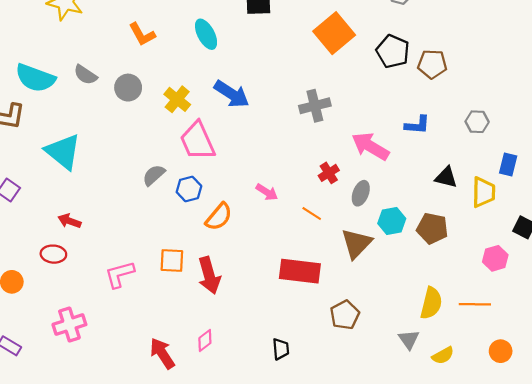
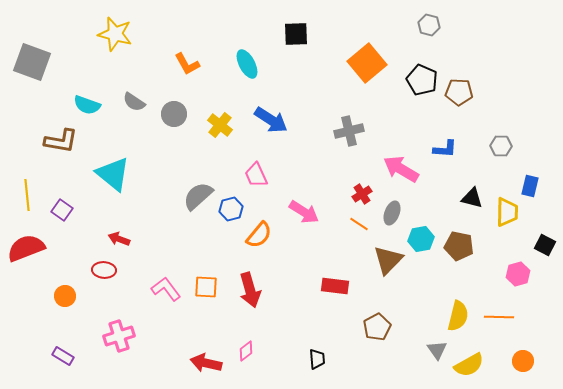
cyan semicircle: (35, 78) -> (87, 105), size x0.7
pink trapezoid: (197, 141) -> (256, 175), moved, size x0.7
gray semicircle: (154, 175) -> (198, 196), size x1.4
pink arrow: (267, 192) -> (304, 212), size x1.4
orange line: (312, 214) -> (359, 224), moved
orange square: (172, 260) -> (206, 287), moved
red rectangle: (300, 271) -> (335, 286), size x0.7
pink L-shape: (120, 274) -> (166, 289), turned 68
red arrow: (162, 353) -> (206, 363), turned -44
yellow semicircle: (443, 355) -> (469, 365), size x1.4

